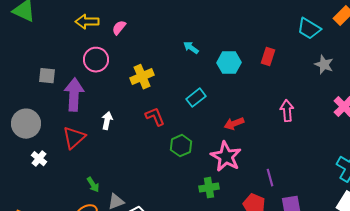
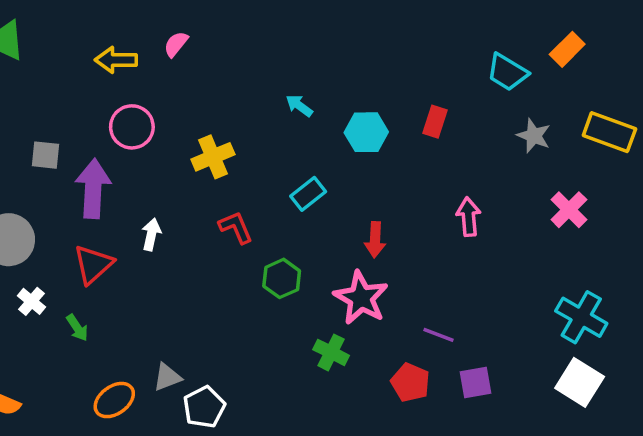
pink semicircle: (119, 28) -> (176, 44), moved
red arrow: (234, 124) -> (375, 240), turned -66
purple line: (270, 178) -> (439, 335), turned -54
green arrow: (93, 185) -> (77, 328), moved
green cross: (209, 188) -> (331, 352), turned 36

